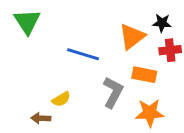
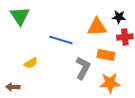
orange triangle: (132, 37) -> (97, 27), turned 35
yellow semicircle: (61, 99) -> (31, 63), moved
brown arrow: (41, 118) -> (13, 87), moved

